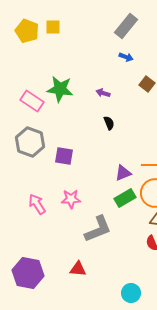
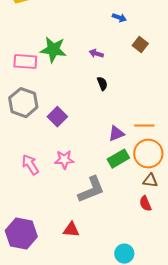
pink rectangle: (32, 101) -> (25, 62), turned -30
purple square: (64, 156) -> (57, 117), turned 36

